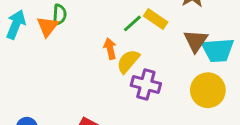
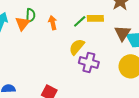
yellow rectangle: (156, 19) -> (95, 18), turned -35
orange arrow: (110, 49) -> (53, 23), moved

